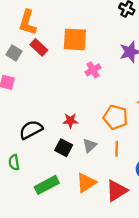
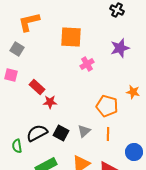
orange L-shape: (28, 23) -> (29, 22), turned 60
red rectangle: (39, 47) -> (37, 87), moved
red star: (70, 121) -> (50, 102), moved
black semicircle: (31, 130) -> (37, 133), moved

